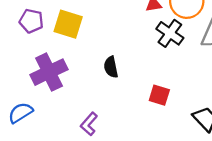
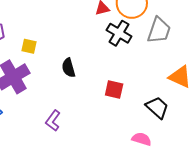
yellow square: (68, 24) -> (29, 46), moved, size x0.6

